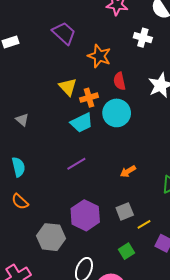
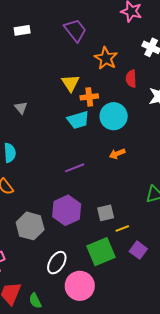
red semicircle: (119, 81) -> (131, 79), moved
purple line: (76, 164) -> (75, 168), moved
orange arrow: (128, 171) -> (117, 154), moved
green square: (127, 251) -> (101, 252), size x1.8

